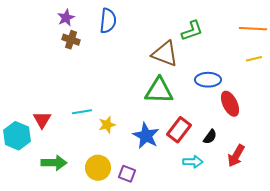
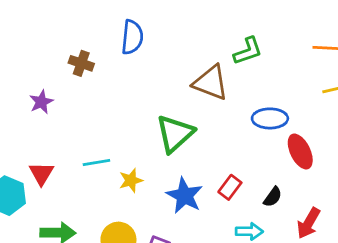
purple star: (66, 18) -> (41, 102), moved
green triangle: (159, 91) -> (175, 134), moved, turned -44
red rectangle: (179, 130) -> (230, 187), size x0.7

